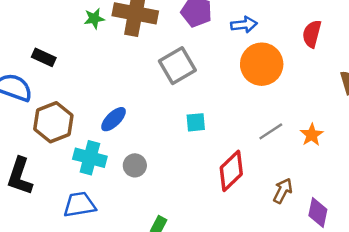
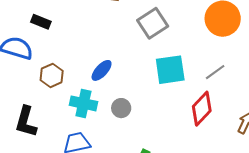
brown hexagon: (53, 122) -> (52, 75), size x0.7
cyan square: (196, 122) -> (170, 70), size x1.8
gray line: (271, 131) -> (215, 72), moved

